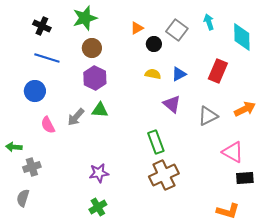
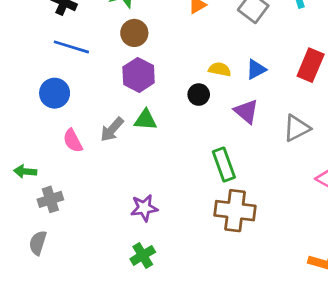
black circle: (154, 44) -> (199, 95), moved
brown cross: (164, 175) -> (235, 211), turned 32

